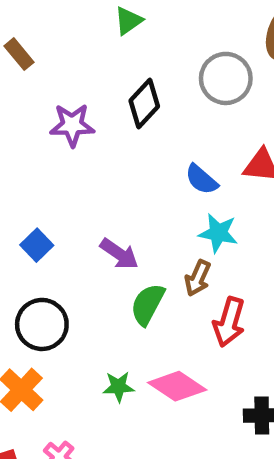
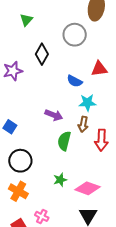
purple arrow: (119, 254) -> (54, 115), moved
pink diamond: (177, 386) -> (88, 188), moved

